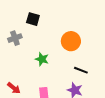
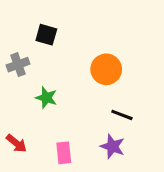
green star: (42, 59) -> (46, 98), moved

